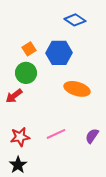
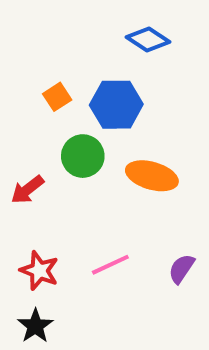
green circle: (26, 73) -> (83, 156), moved
red star: (20, 137) -> (39, 271), turned 30

